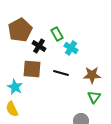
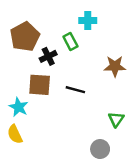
black cross: (39, 46) -> (48, 56), turned 32
cyan cross: (71, 48) -> (88, 21), moved, turned -32
brown star: (92, 75) -> (115, 66), moved

